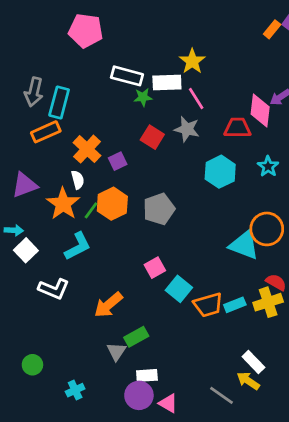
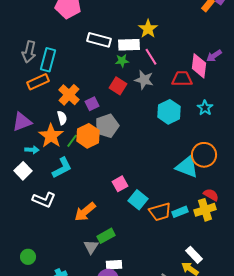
green star: (143, 97) -> (122, 61), moved
gray pentagon: (159, 209) -> (107, 126), moved
cyan arrow: (14, 230) -> (32, 150), moved

